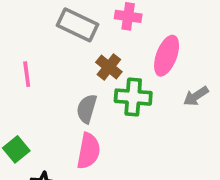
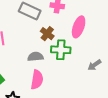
gray arrow: (196, 96) -> (94, 65), moved
gray semicircle: (87, 109) -> (36, 57), turned 70

